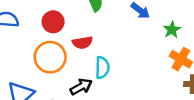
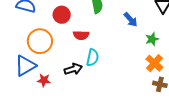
orange circle: (50, 57) -> (40, 41), moved

